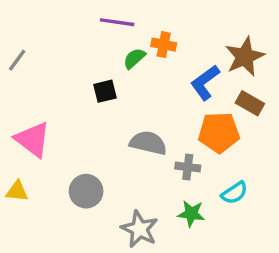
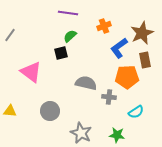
orange cross: (164, 45) -> (104, 26), moved, turned -32
green semicircle: (134, 58) -> (70, 36), moved
brown rectangle: (250, 103) -> (145, 60), turned 49
pink triangle: (33, 139) -> (31, 72), moved
green star: (191, 214) -> (117, 135), moved

